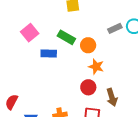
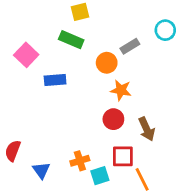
gray rectangle: (115, 28) -> (130, 46), moved
green rectangle: (66, 37) -> (71, 40), moved

